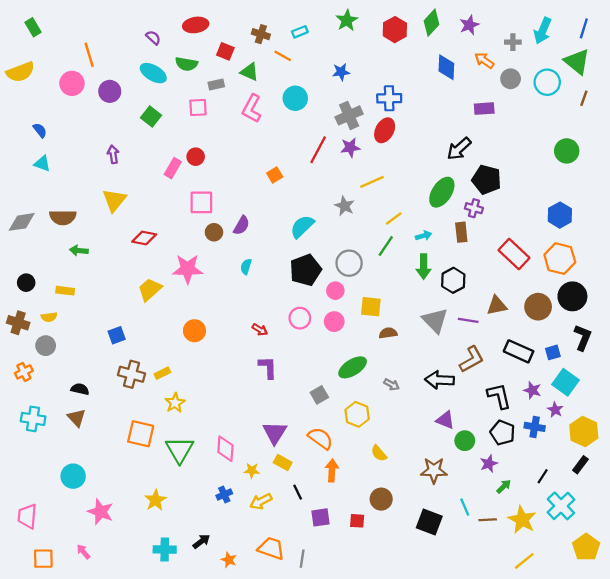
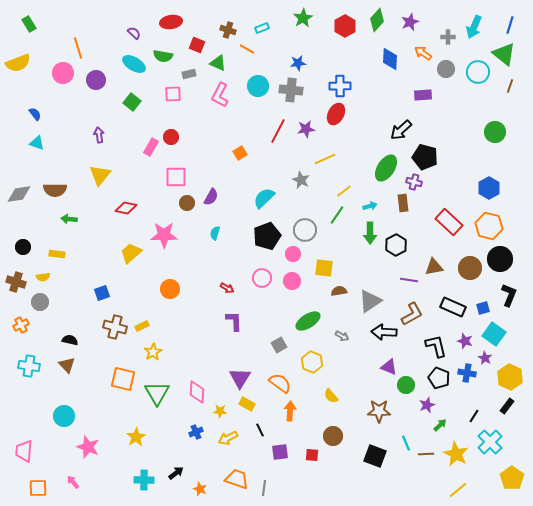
gray cross: (349, 115) -> (291, 90), moved, turned 30
gray triangle: (435, 320) -> (370, 301), moved, turned 40

